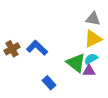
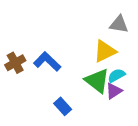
yellow triangle: (93, 39) -> (105, 51), moved
purple triangle: (89, 71) -> (114, 91), turned -32

